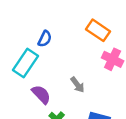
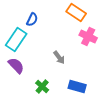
purple semicircle: (41, 94) -> (16, 66), moved

